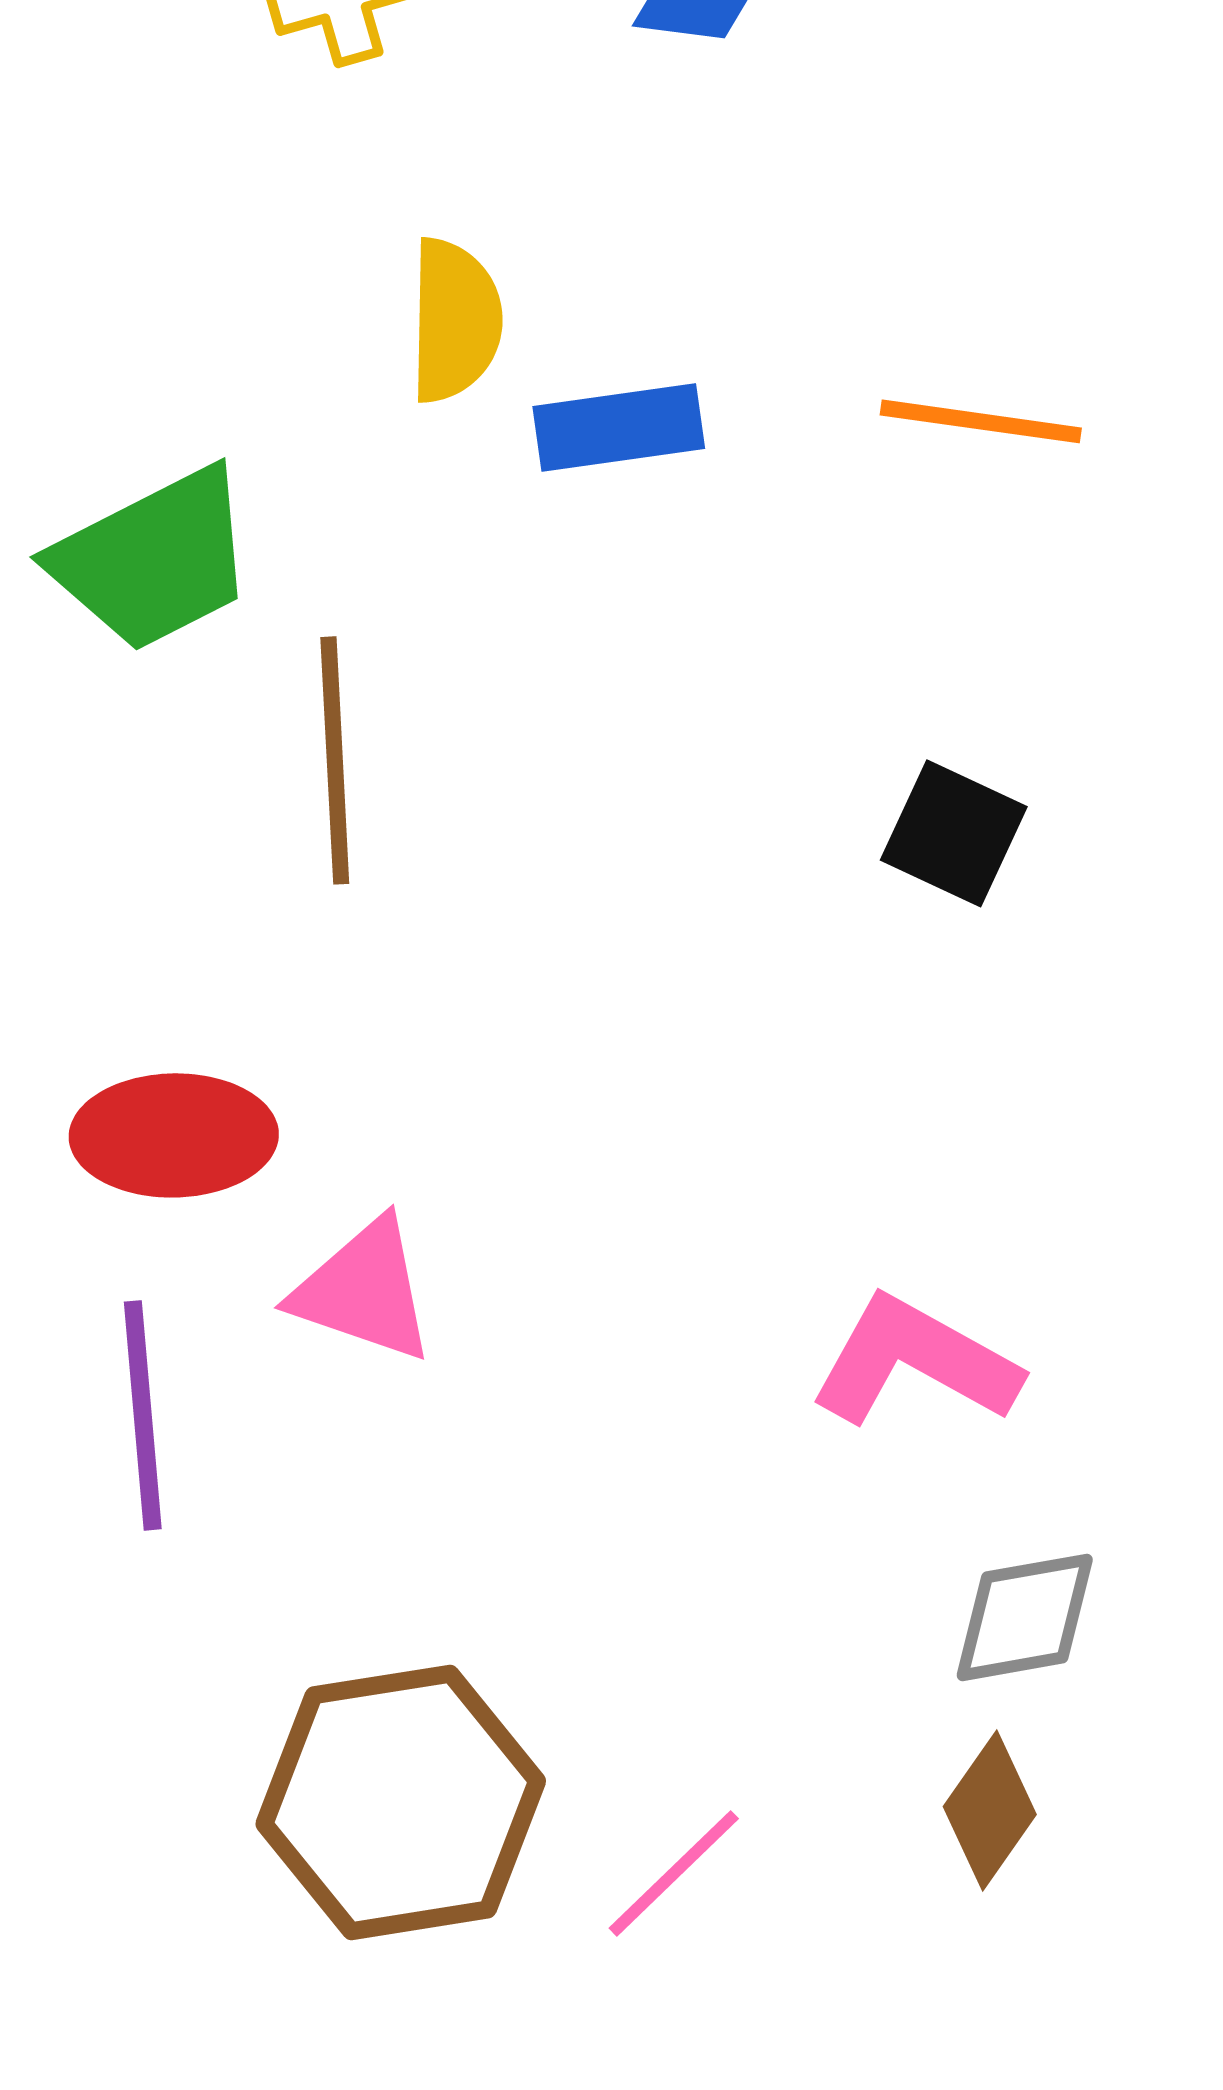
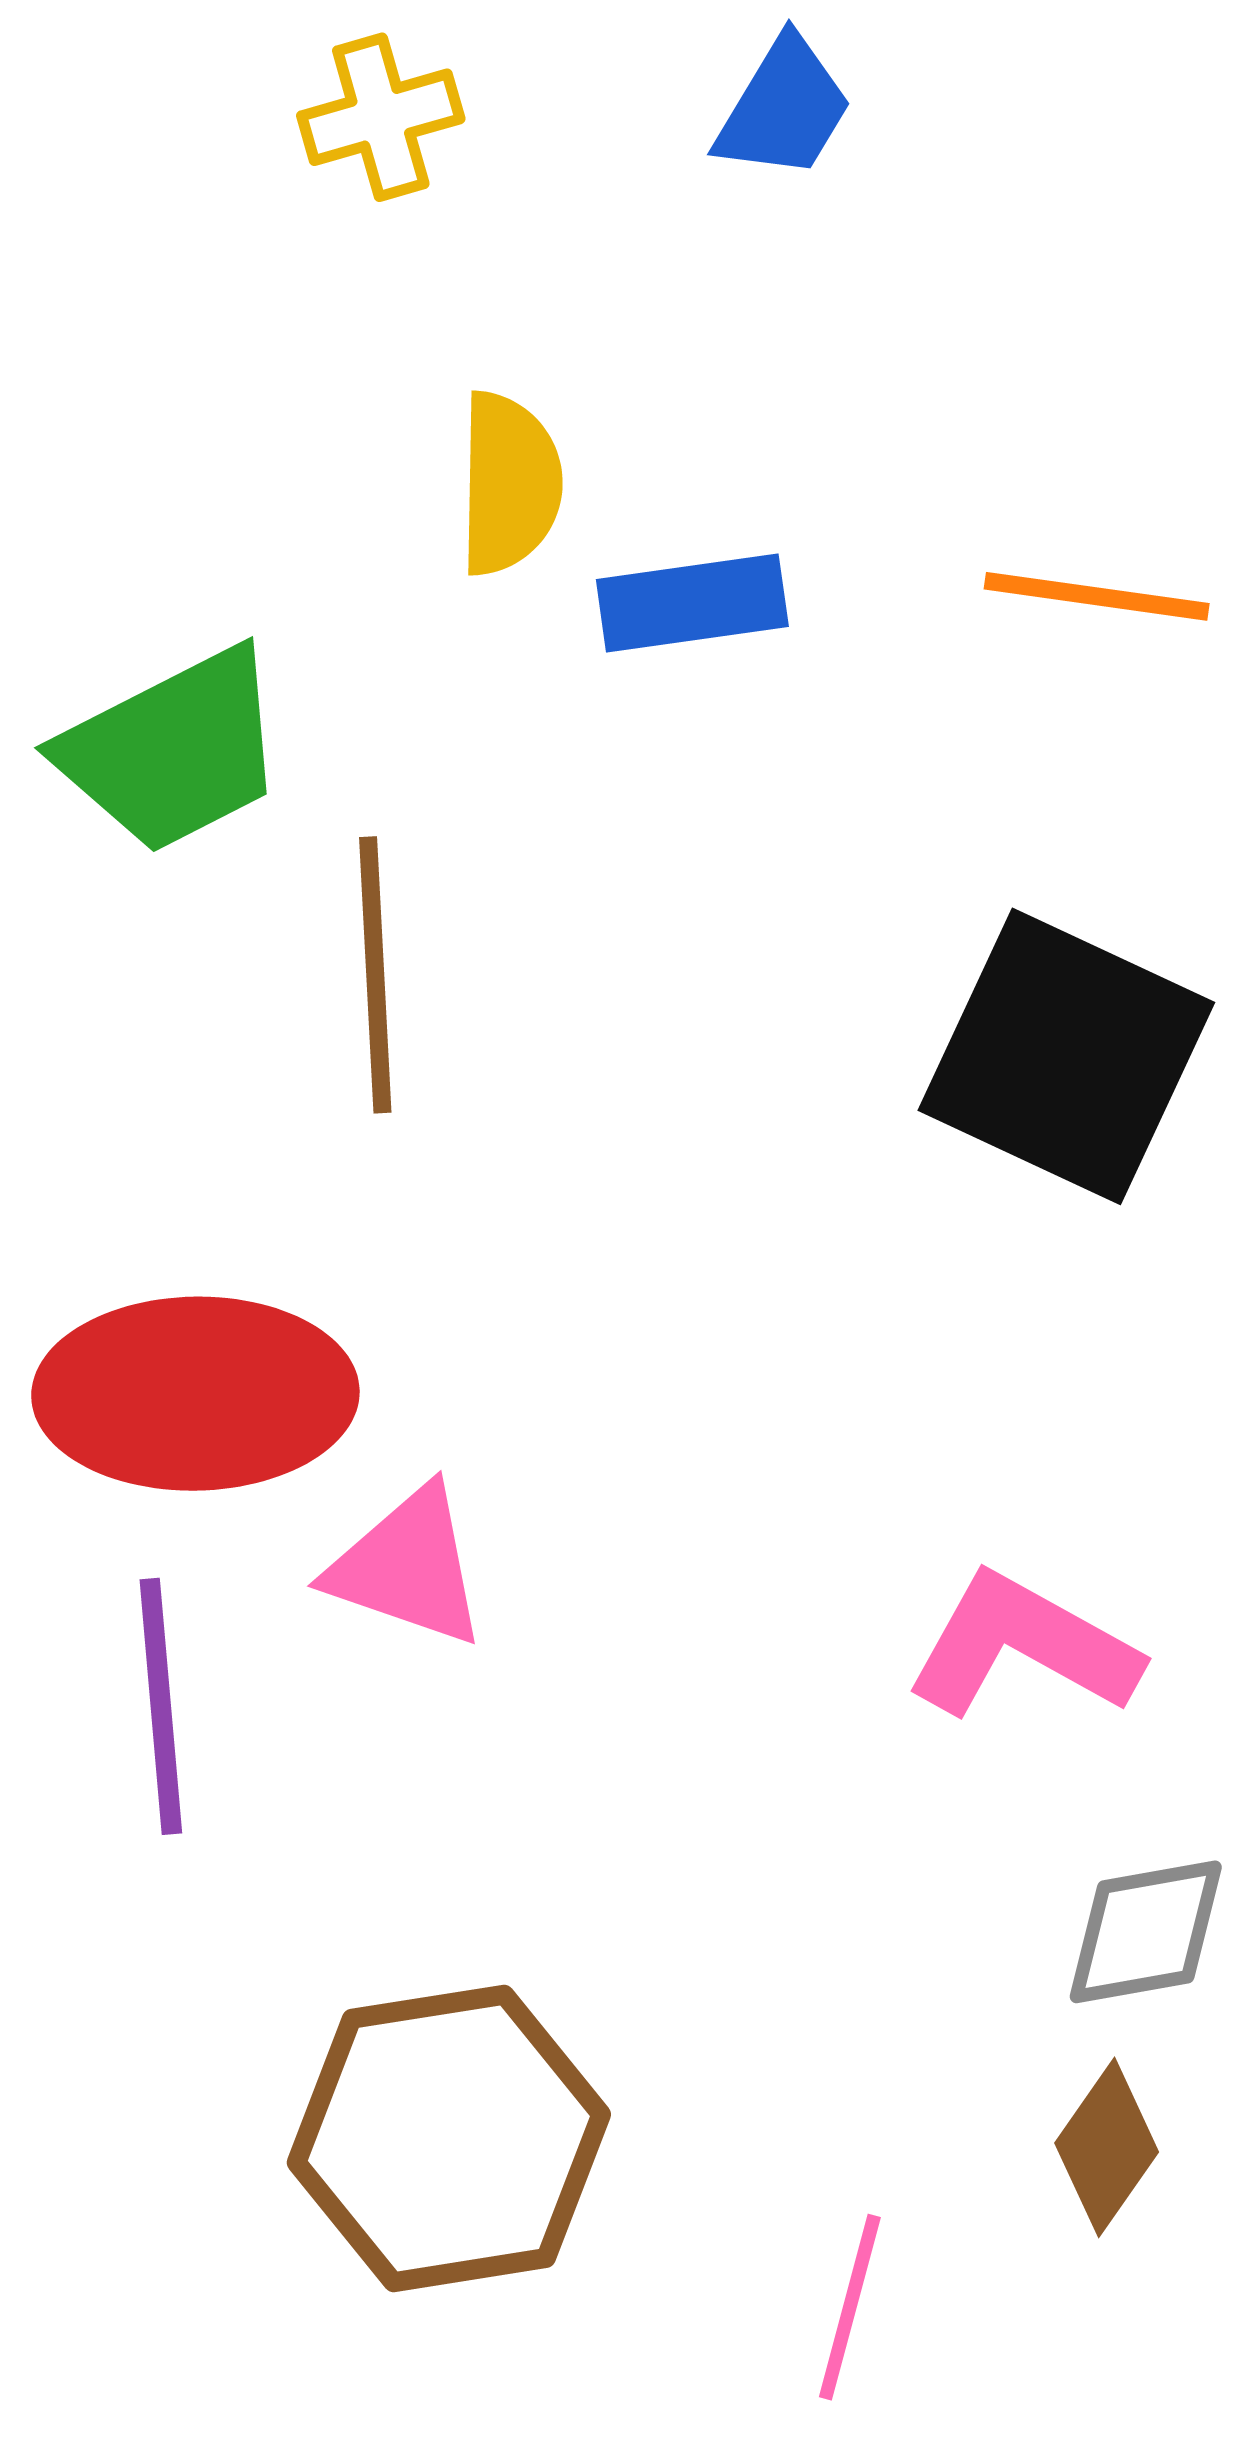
black square: (954, 833) -> (1066, 1056), size x1.8
red ellipse: (174, 1135) -> (195, 1394), size x1.4
pink line: (674, 1873) -> (850, 2307), moved, turned -31

